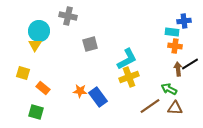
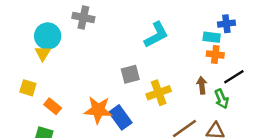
gray square: (90, 44) -> (130, 74), moved
cyan L-shape: (127, 59) -> (156, 35), moved
brown arrow: (178, 69) -> (202, 85), moved
green arrow: (169, 89) -> (222, 99), moved, turned -140
orange star: (80, 91) -> (98, 110), size x1.6

